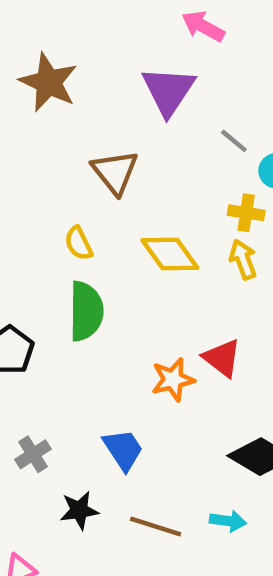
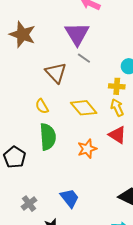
gray line: (234, 141) -> (84, 58), moved
red triangle: (222, 358) -> (117, 135), moved
orange star: (173, 380) -> (87, 149), moved

